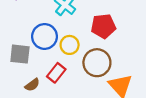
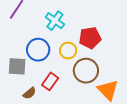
yellow circle: (70, 45) -> (68, 50), moved

